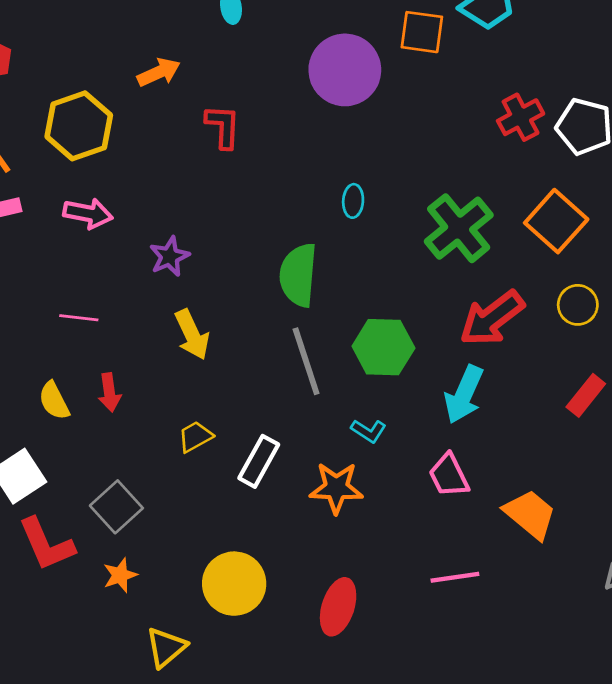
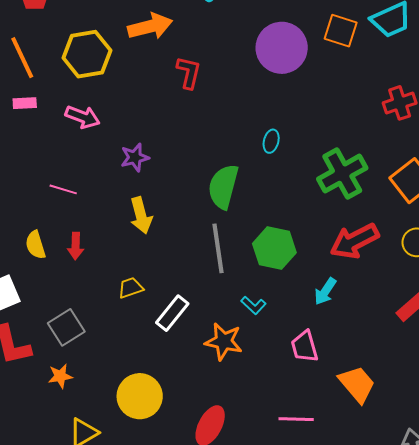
orange arrow: (159, 72) -> (150, 26), size x1.4
cyan arrow: (464, 394) -> (325, 291), size x0.7

